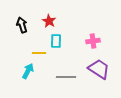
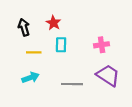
yellow line: (39, 53) -> (34, 52), moved
cyan arrow: (28, 71) -> (30, 78), turned 42

